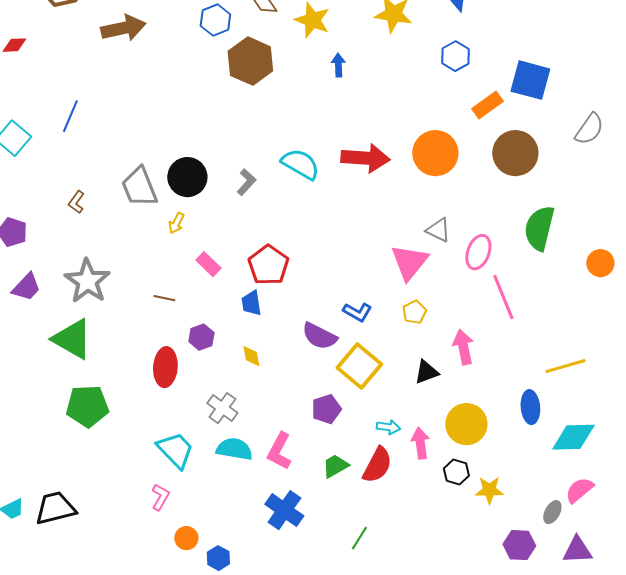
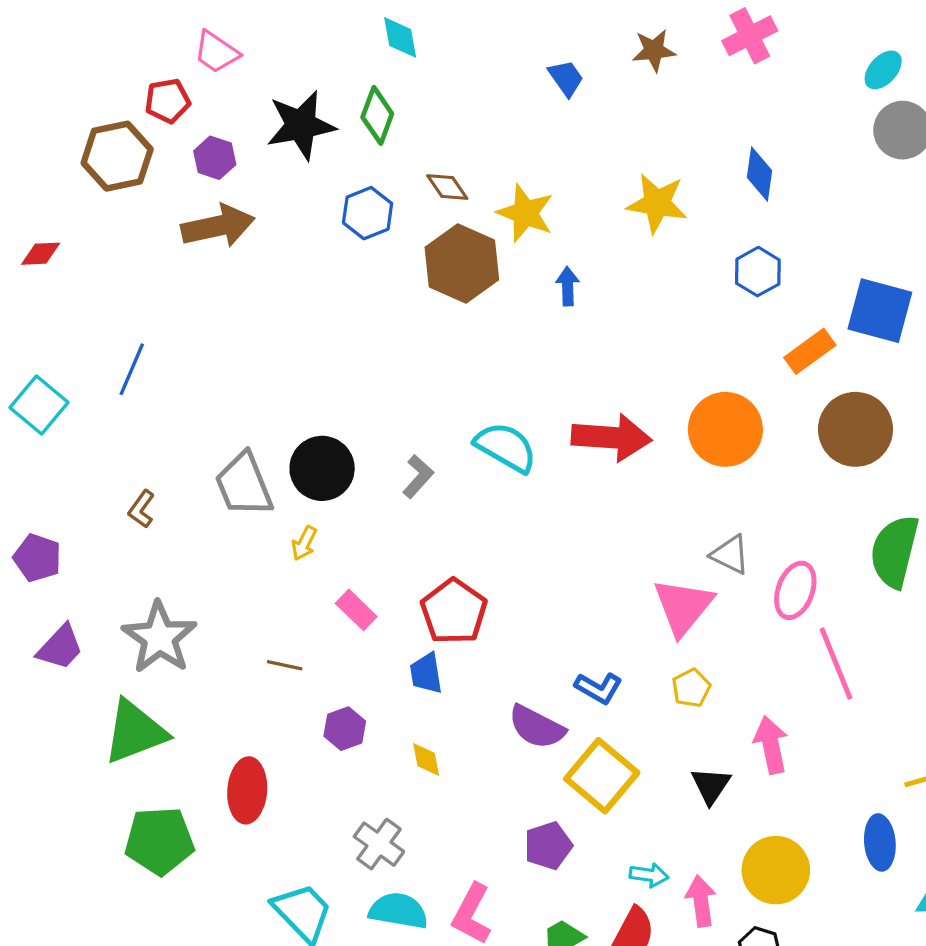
brown hexagon: (250, 61) -> (462, 263), moved
green triangle: (72, 339) -> (135, 732), turned -51
red ellipse: (165, 367) -> (247, 790), moved
black triangle: (426, 372) -> (711, 786), turned -36

